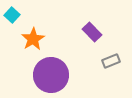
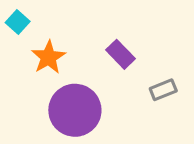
purple rectangle: (92, 32) -> (121, 54), moved

